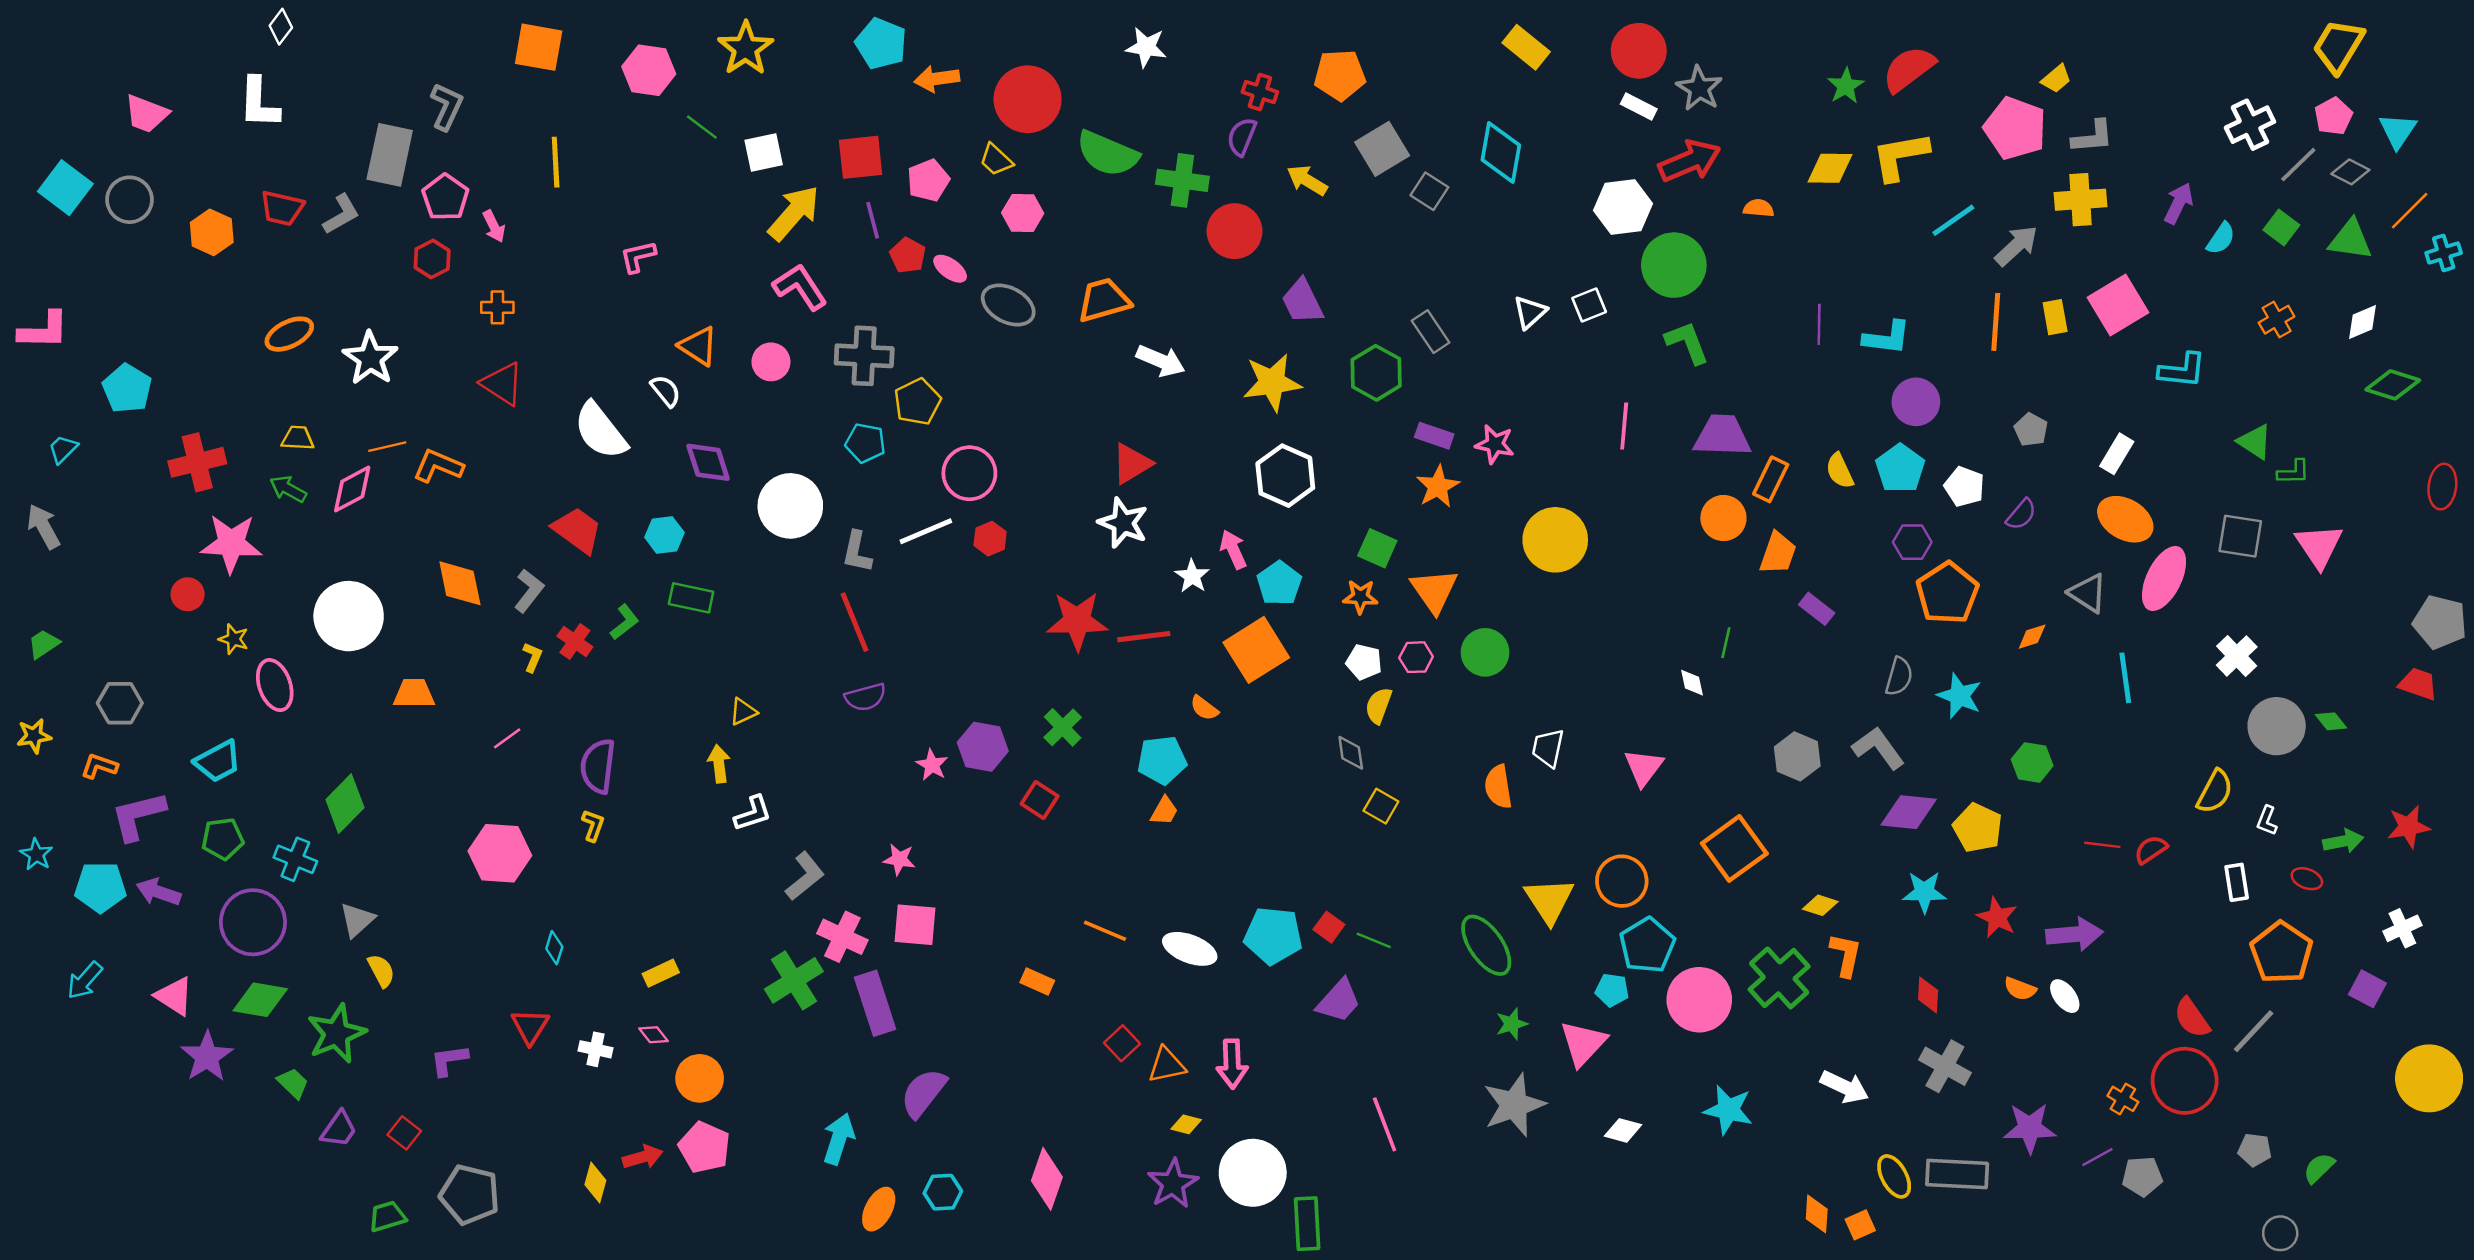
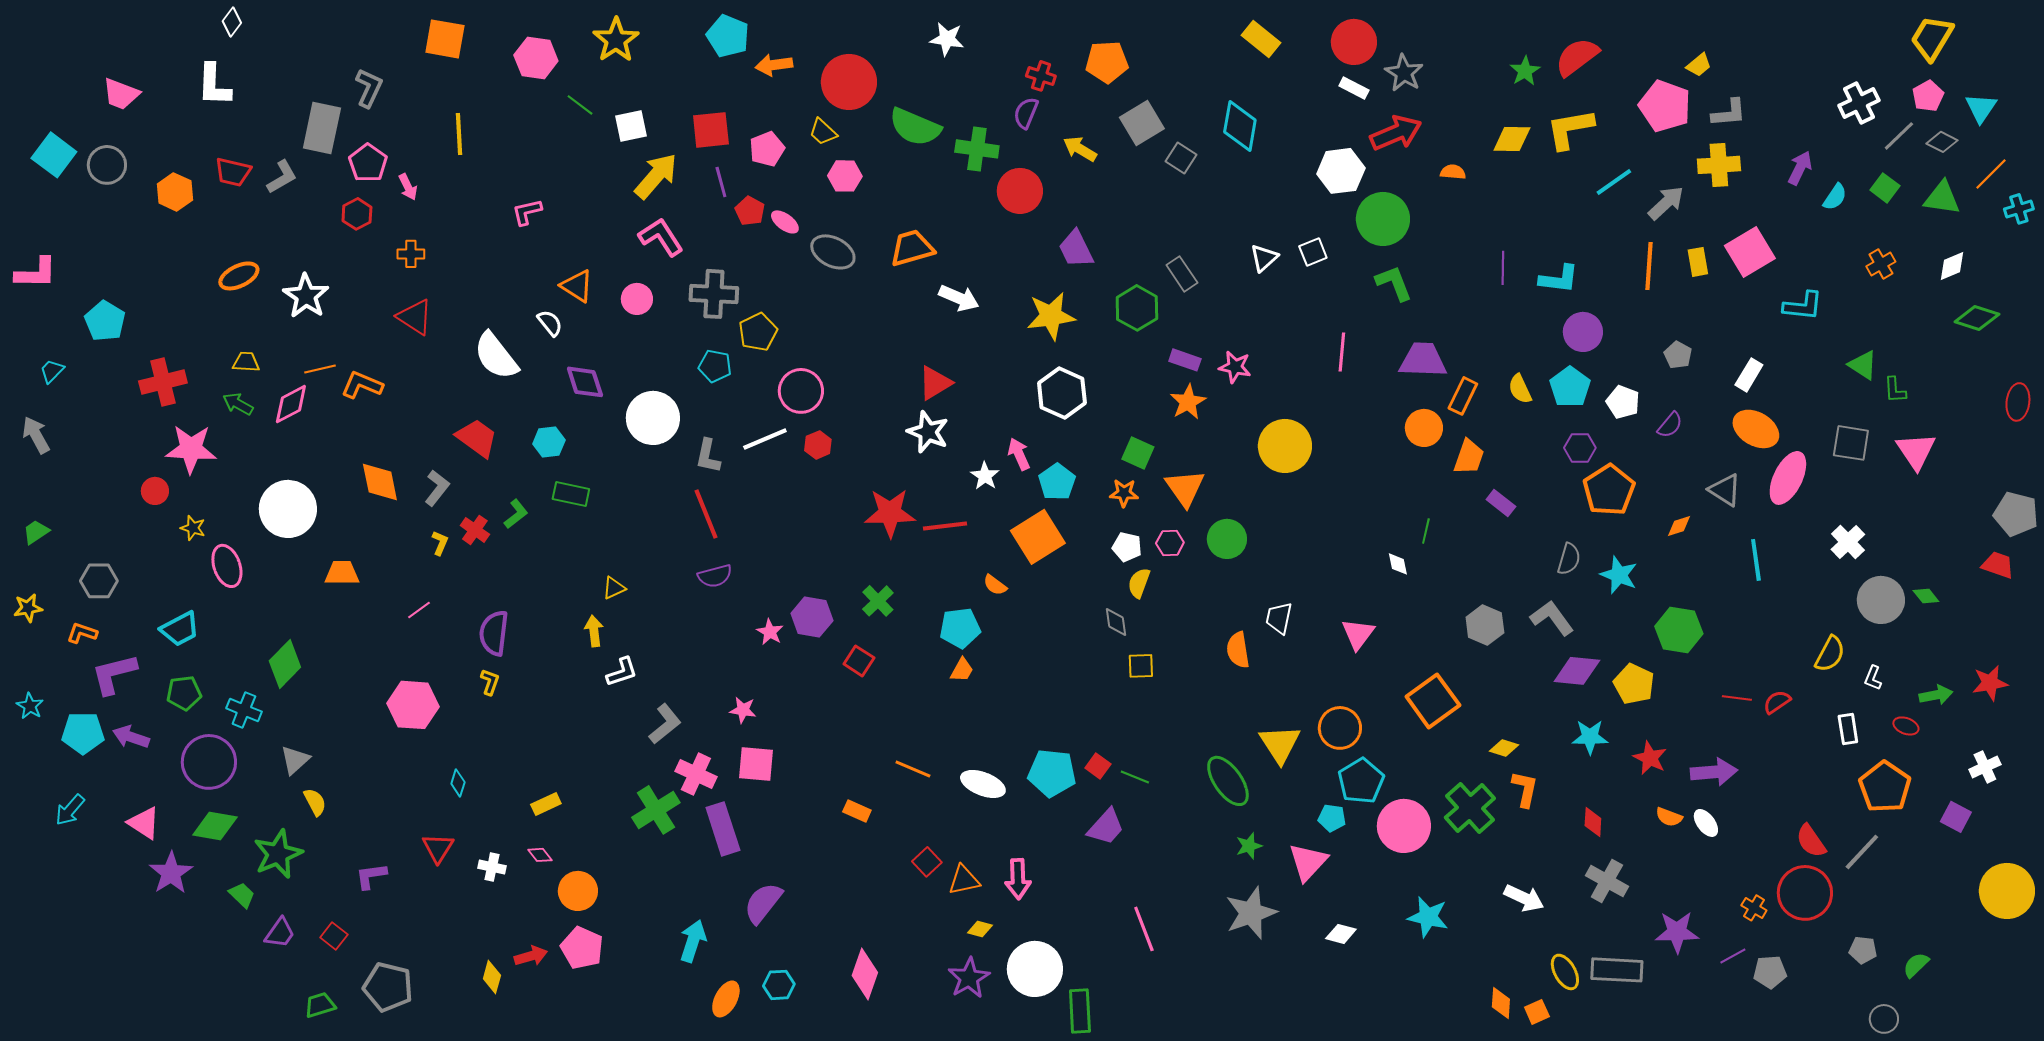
green L-shape: (2294, 472) -> (1895, 390), turned 88
green hexagon: (2032, 762) -> (1679, 630), size x1.4
yellow square: (1381, 806) -> (1141, 666), turned -32

